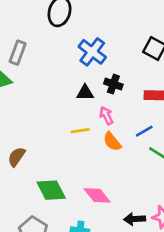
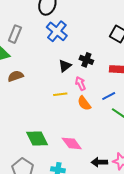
blue cross: (92, 52) -> (57, 31), moved
black triangle: (85, 93) -> (65, 66), turned -40
brown semicircle: (17, 157) -> (16, 76), moved, turned 35

